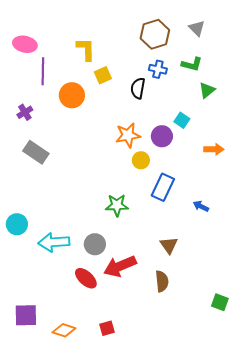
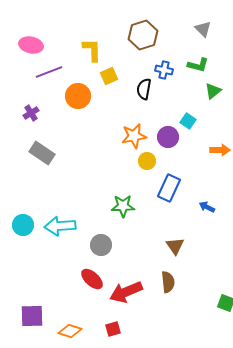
brown hexagon: (155, 34) -> (143, 35), moved
purple line: (43, 71) -> (49, 72), turned 68
cyan arrow: (54, 242) -> (60, 226), moved
red arrow: (120, 266) -> (126, 292), moved

